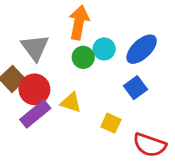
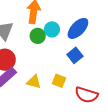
yellow triangle: (71, 102) -> (34, 82), moved

